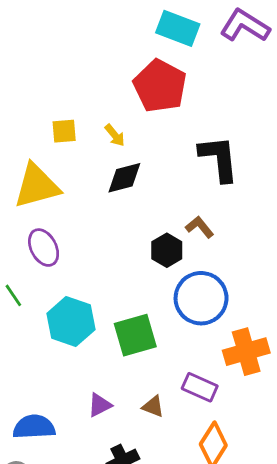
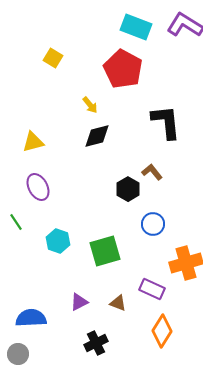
yellow square: (64, 131) -> (53, 58), moved, turned 36
yellow triangle: (37, 186) -> (33, 142), size x0.6
blue circle: (201, 298) -> (153, 224), size x0.6
cyan hexagon: (71, 321) -> (58, 241), size x0.7

